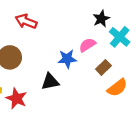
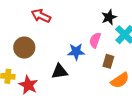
pink semicircle: (87, 45) -> (95, 40), turned -42
brown rectangle: (103, 67) -> (108, 61), turned -32

